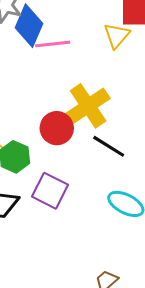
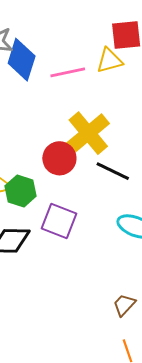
yellow triangle: (117, 36) -> (109, 61), turned 40
pink line: (53, 44) -> (68, 72), moved

